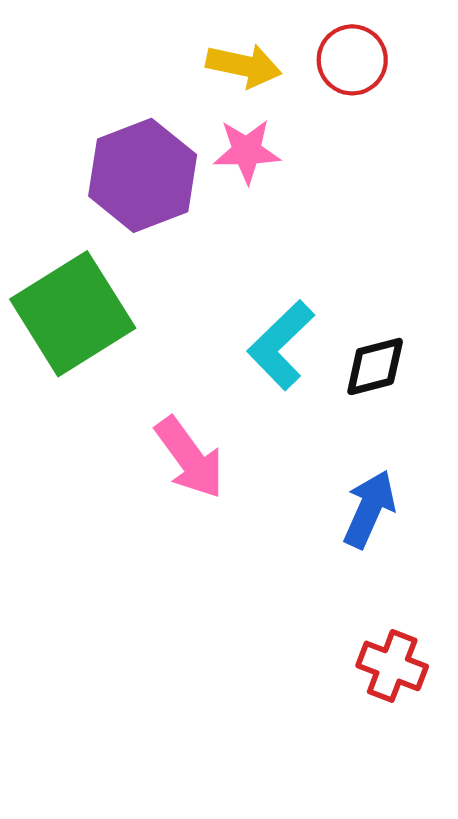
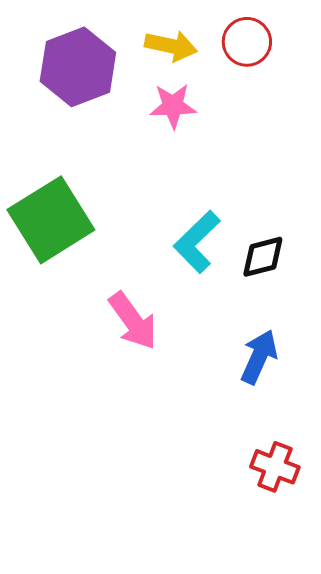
purple hexagon: (143, 175) -> (78, 67), moved

